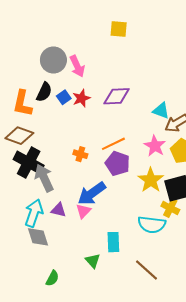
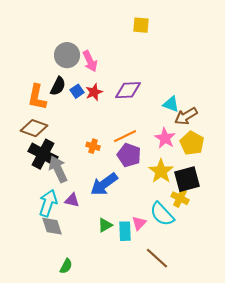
yellow square: (119, 29) -> (141, 25), moved
pink triangle: (83, 211) -> (139, 223), moved
cyan semicircle: (152, 224) -> (162, 214), turned 40
green triangle: (93, 261) -> (105, 225), moved, turned 42

